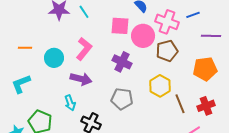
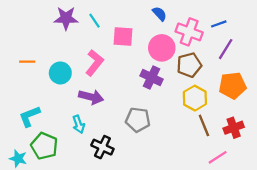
pink square: (120, 26) -> (123, 36), moved
purple line: (211, 36) -> (226, 49), moved, turned -60
purple cross: (122, 62) -> (152, 78), moved
cyan L-shape: (21, 84) -> (30, 116), moved
yellow hexagon: (160, 86) -> (195, 98), moved

